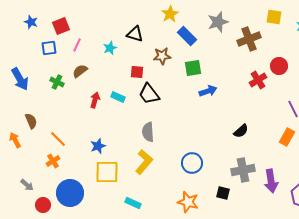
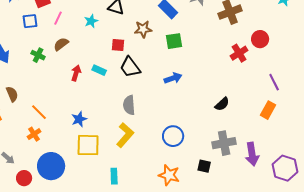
blue arrow: (208, 91) -> (173, 78), moved
cyan rectangle: (133, 203) -> (114, 176), turned 63

